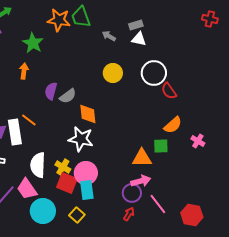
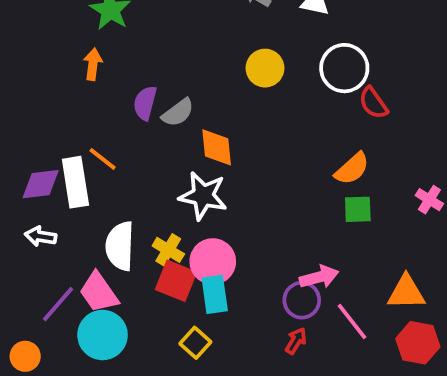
orange semicircle: (173, 125) -> (352, 169), moved
orange triangle: (142, 158) -> (406, 292), moved
cyan circle: (43, 211) -> (103, 335), moved

